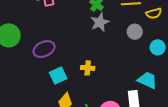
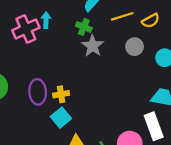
purple ellipse: (44, 49) -> (38, 92), turned -55
yellow cross: (88, 68) -> (61, 94), moved

